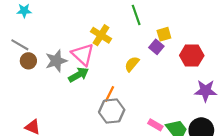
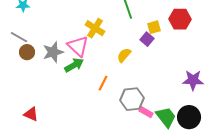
red hexagon: (192, 56) -> (180, 19), moved
gray hexagon: (112, 111) -> (132, 99), moved

